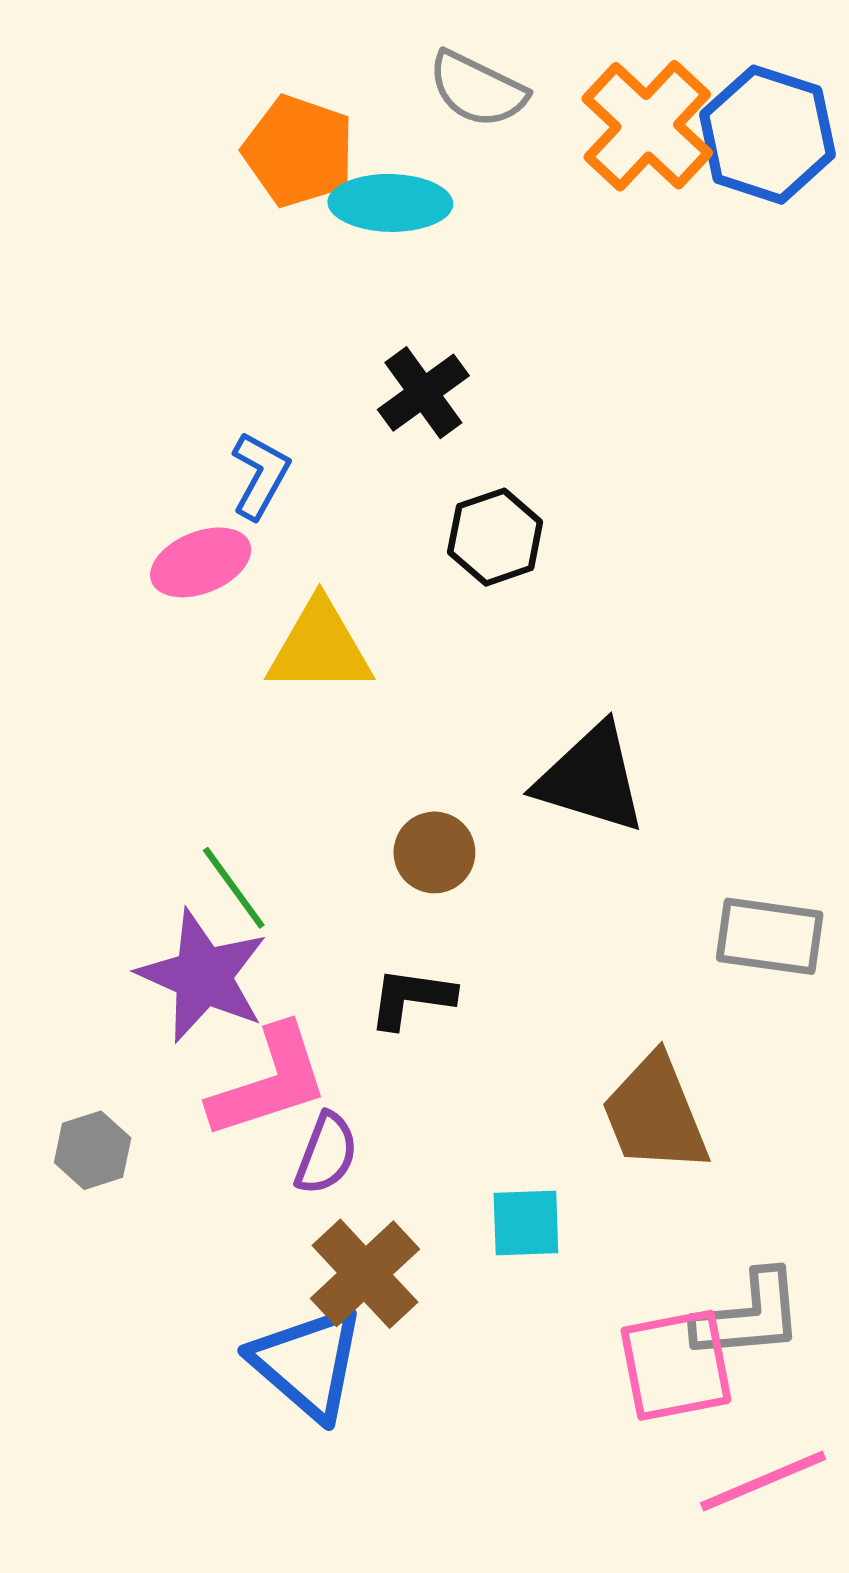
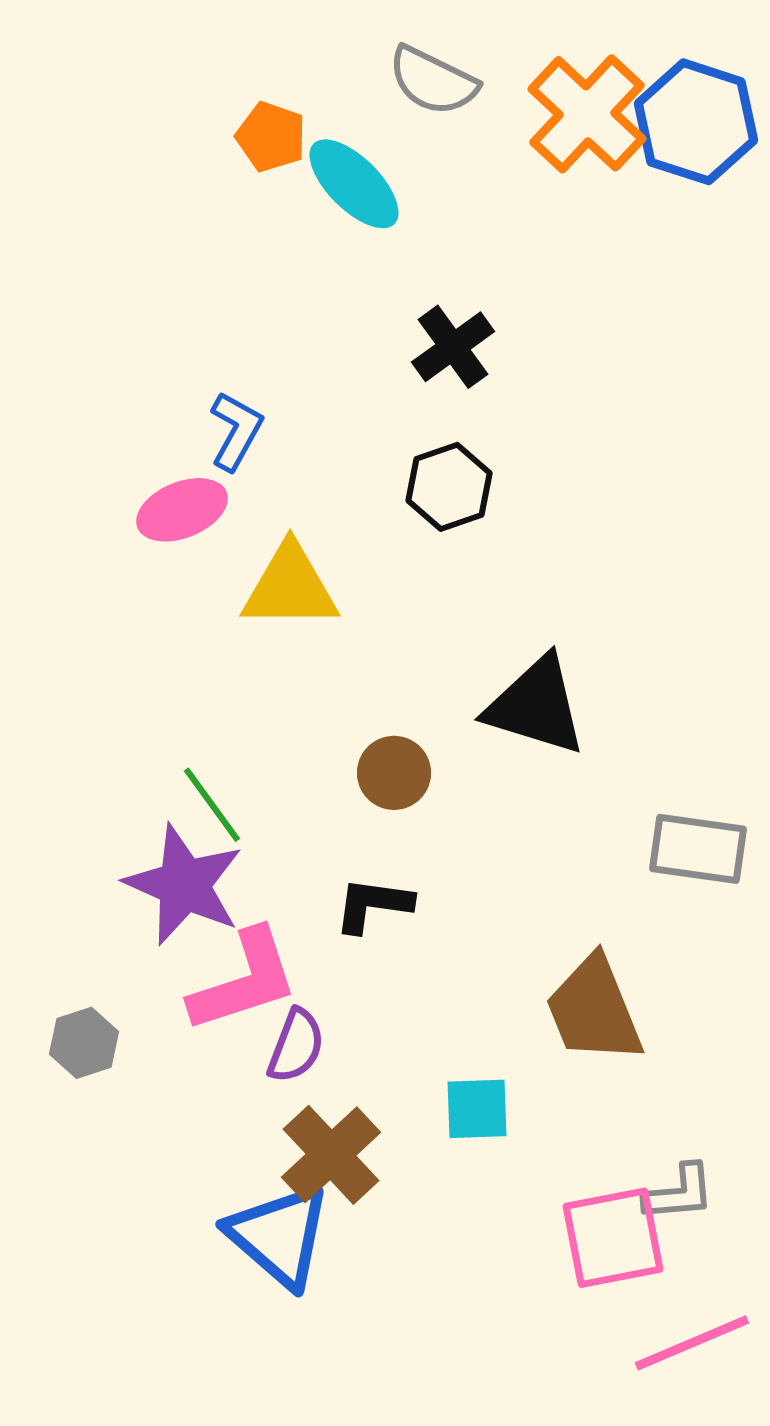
orange pentagon: (299, 151) -> (271, 137), size x0.7
cyan ellipse: (390, 203) -> (354, 184), turned 44
black cross: (423, 393) -> (453, 347), moved
gray L-shape: (749, 1316) -> (679, 1193), size x0.7

